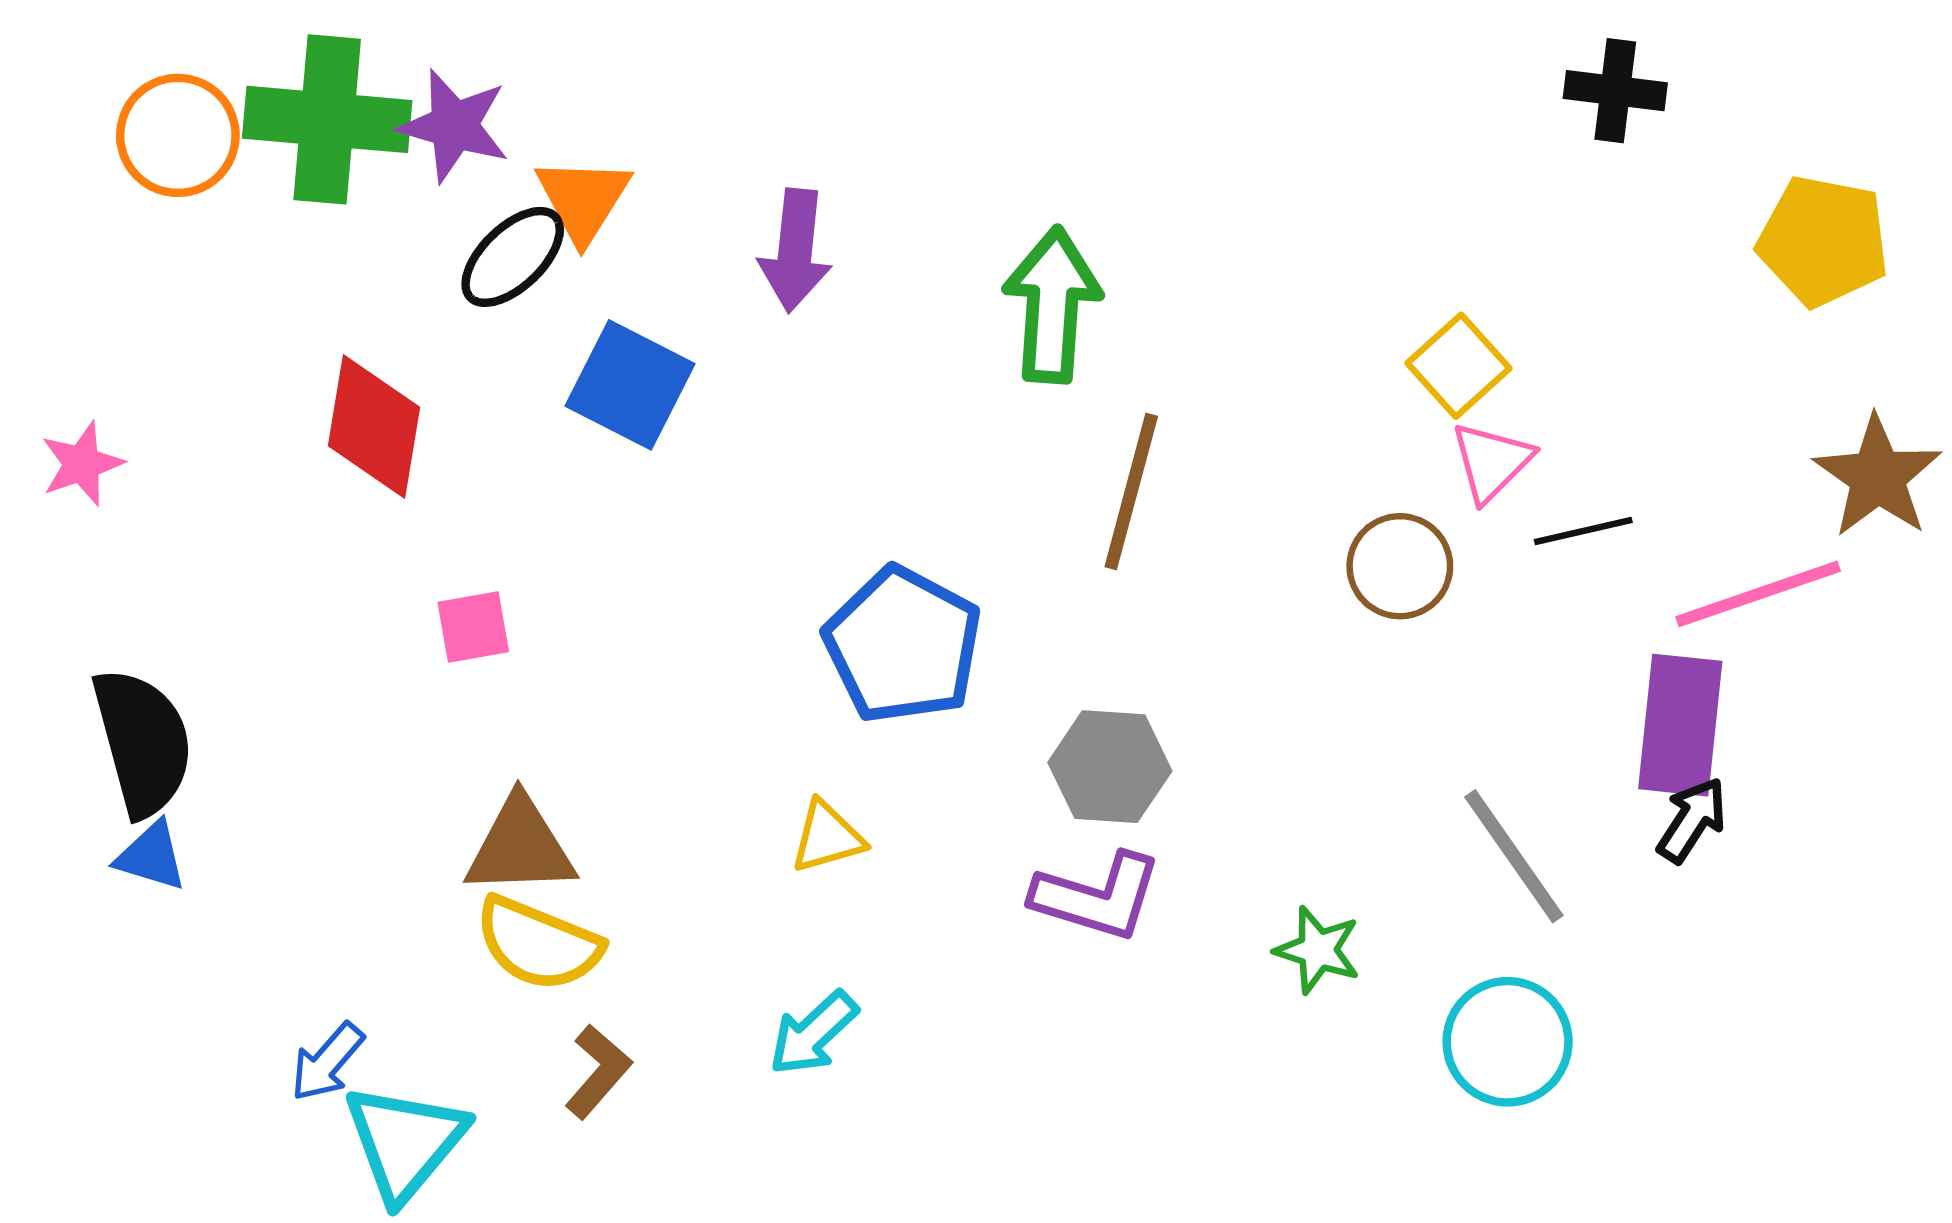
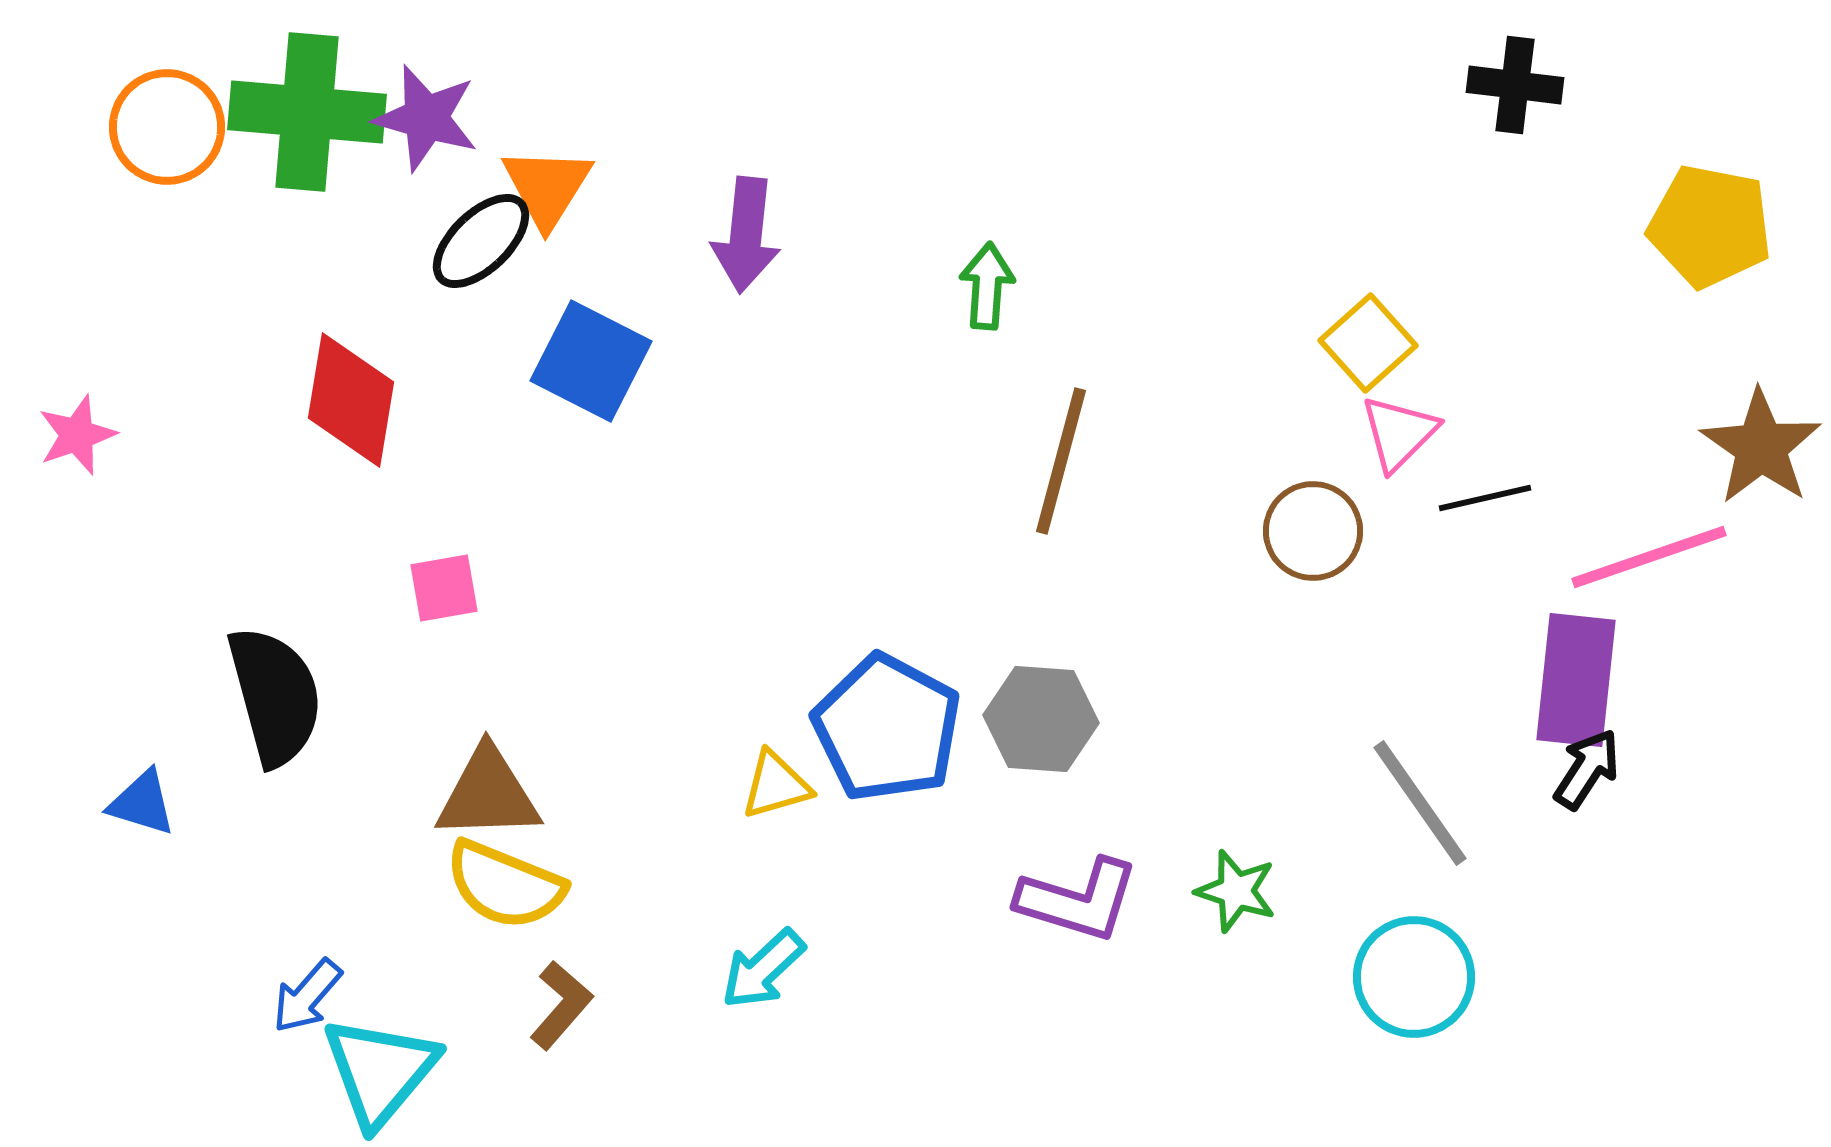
green arrow: (1052, 305) -> (987, 286), size x0.6
blue pentagon: (903, 645) -> (887, 728), moved
black semicircle: (143, 742) -> (275, 696), moved
purple L-shape: (1097, 897) -> (1078, 900), moved

